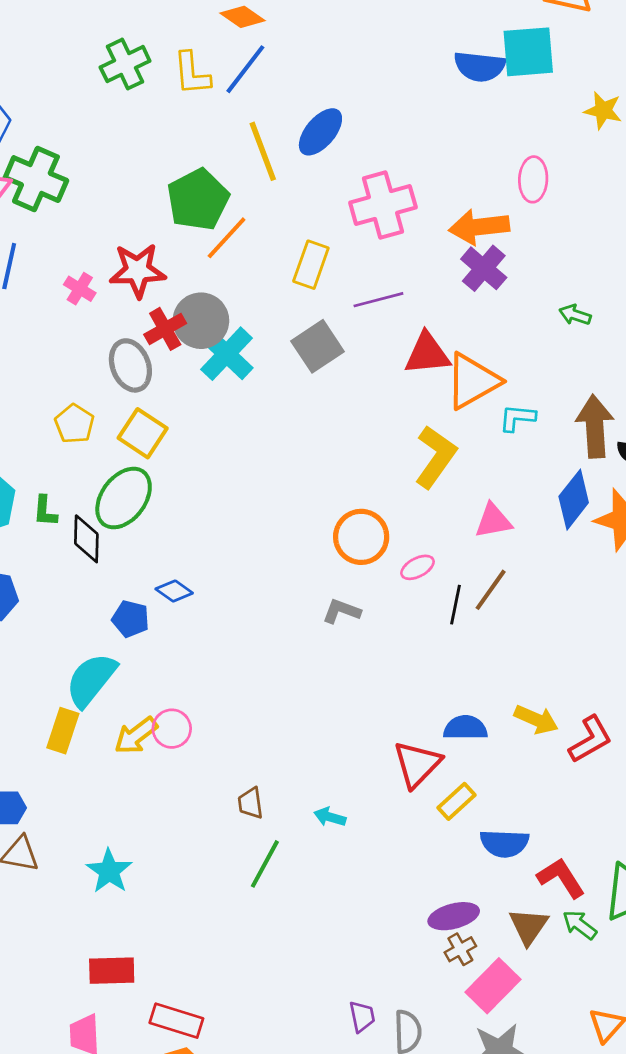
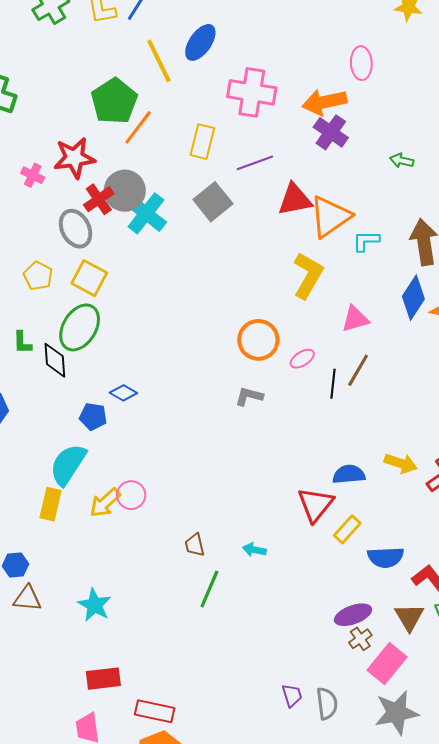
pink cross: (383, 205) -> (252, 92), turned 30

